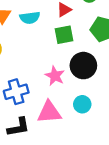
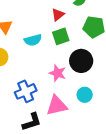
cyan semicircle: (30, 18) -> (33, 40), moved

